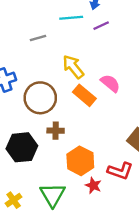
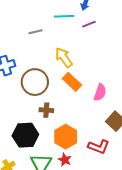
pink semicircle: (110, 83) -> (100, 92), moved, turned 66
black hexagon: (22, 147) -> (25, 135), moved
red star: (93, 185) -> (65, 160), moved

